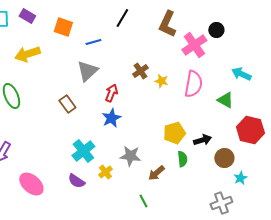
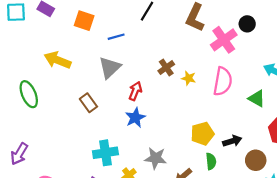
yellow arrow: (27, 54) -> (58, 60), moved, turned 40
cyan cross: (83, 151) -> (105, 153), turned 30

